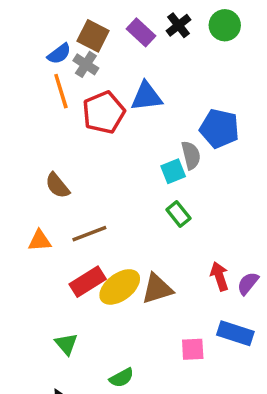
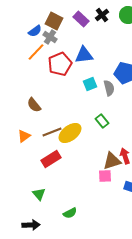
orange line: (61, 91) -> (36, 52), turned 60
cyan square: (173, 171) -> (90, 84), moved
orange triangle: (40, 241) -> (24, 136), turned -32
yellow ellipse: (120, 287) -> (70, 133), moved
brown triangle: (157, 289) -> (112, 161), moved
pink square: (193, 349) -> (105, 176), moved

